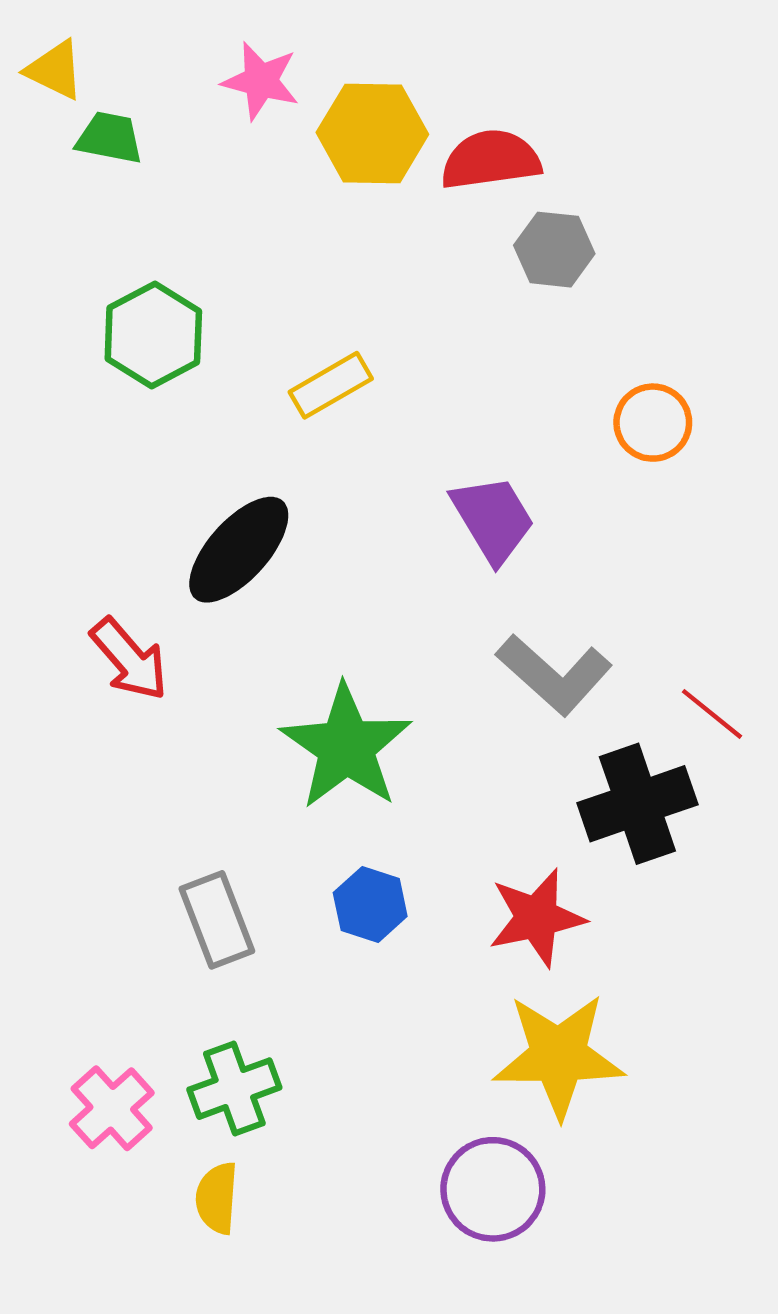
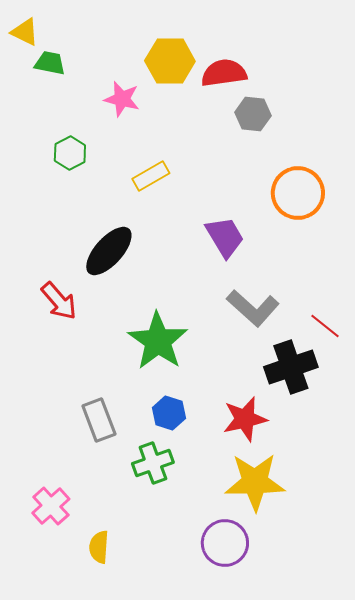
pink star: (261, 81) -> (122, 99), moved
green hexagon: (153, 335) -> (70, 153), size x0.7
orange circle: (653, 423) -> (298, 193), size x1.5
green cross: (234, 1089) -> (153, 463), moved

